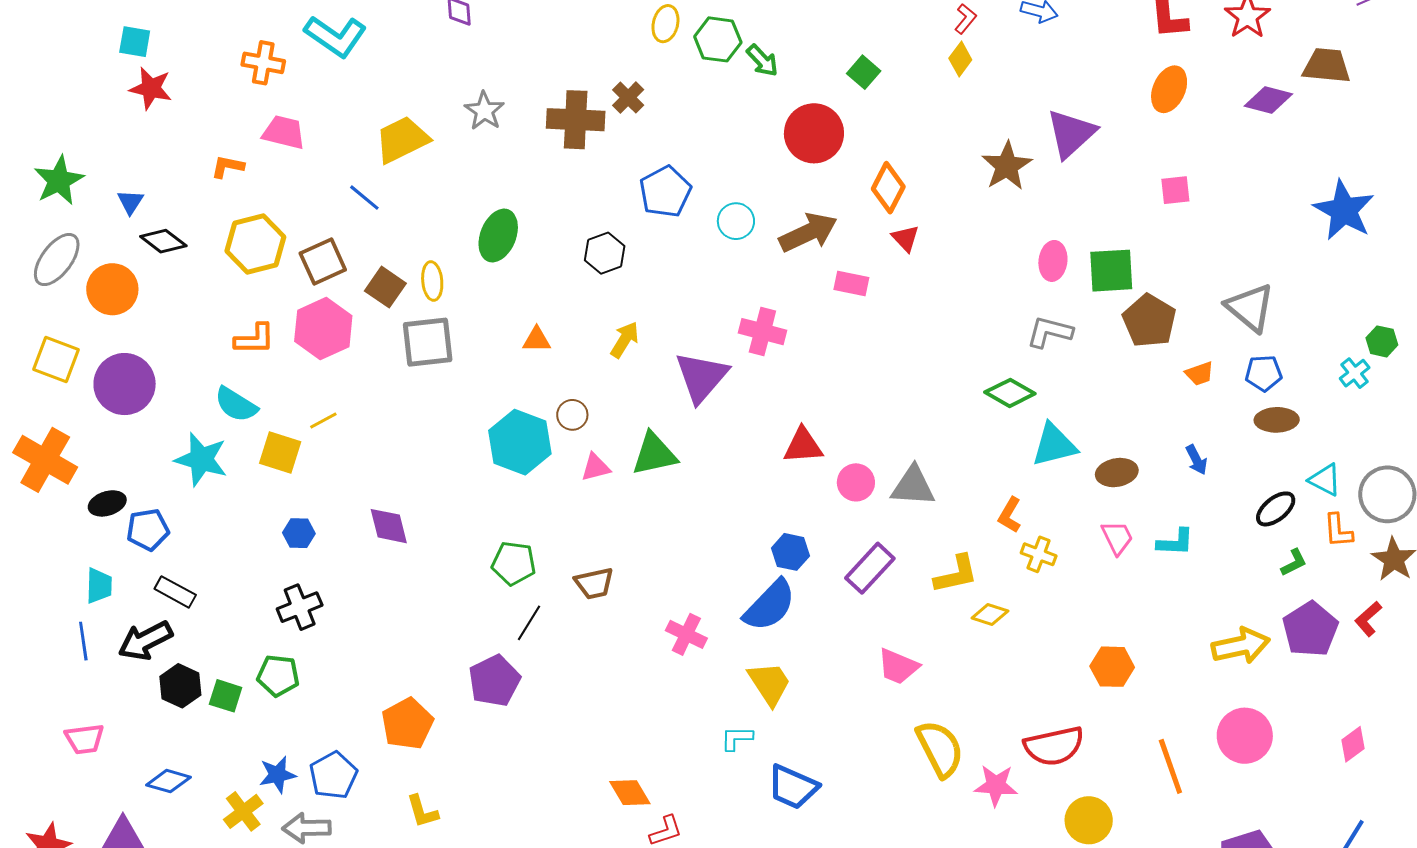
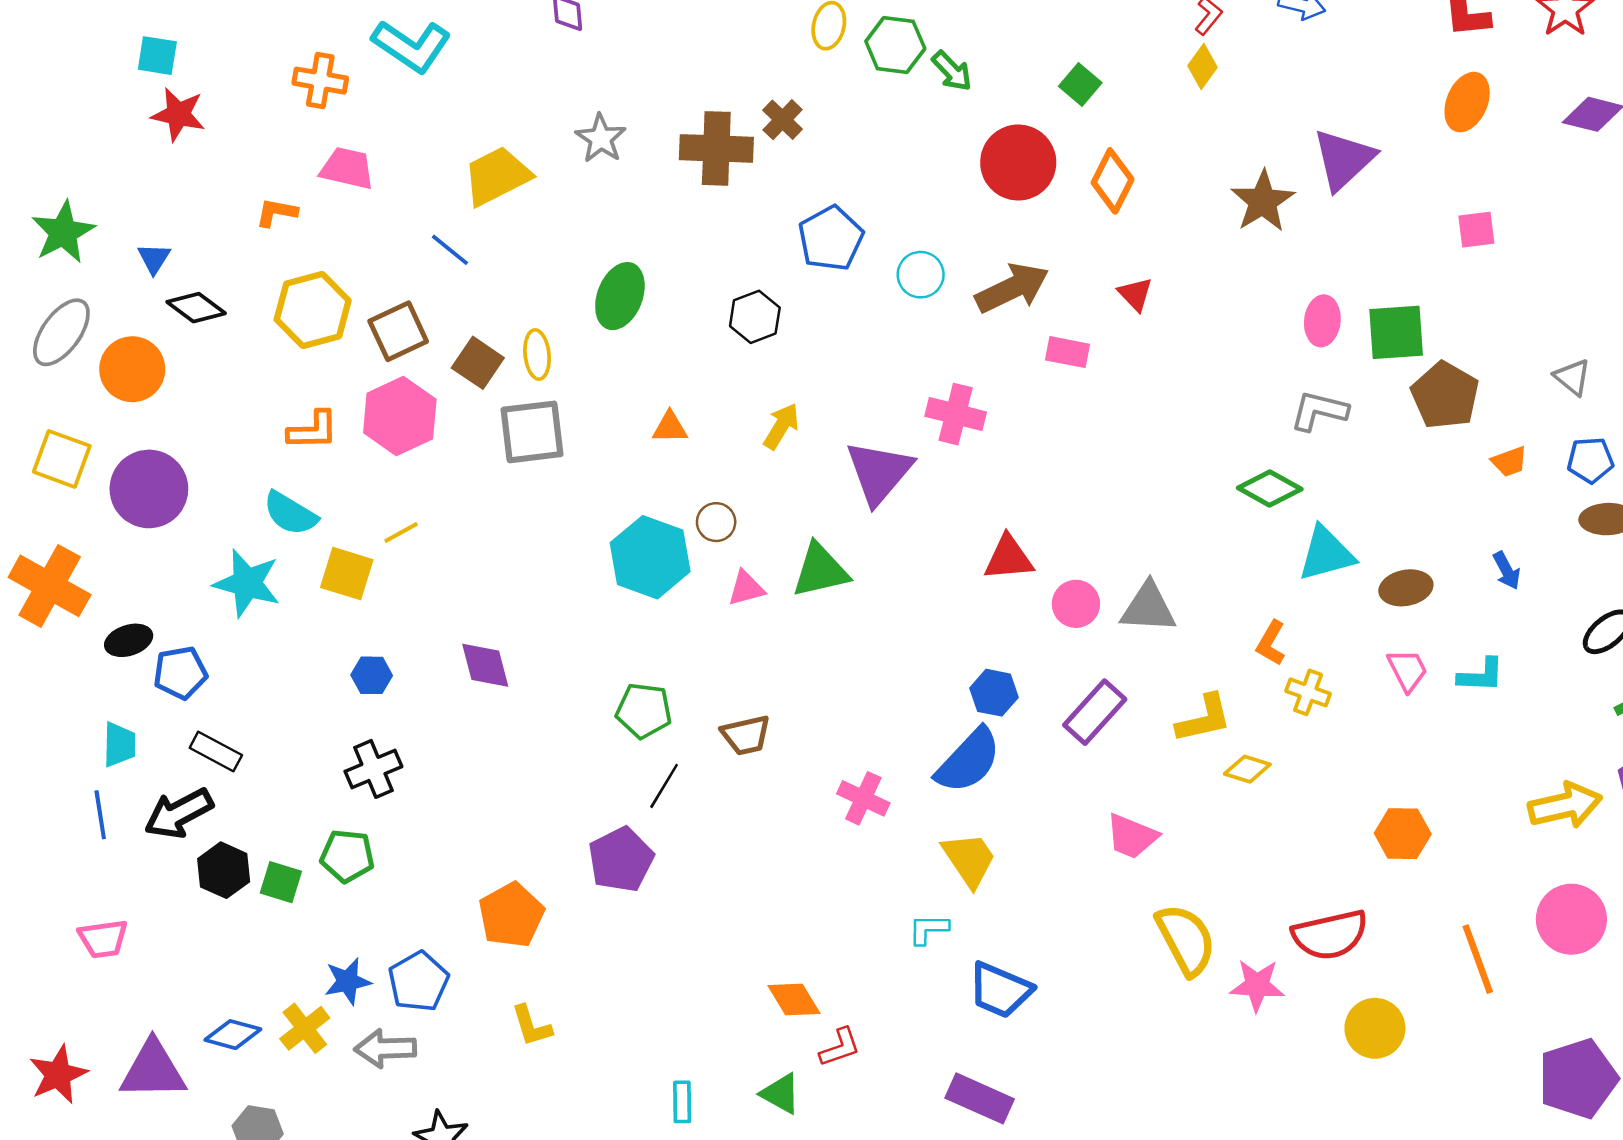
orange diamond: (888, 188) -> (1113, 181), moved
gray triangle: (1250, 307) -> (1572, 377), size x0.6
blue diamond: (169, 781) -> (233, 1035), moved

